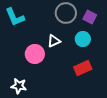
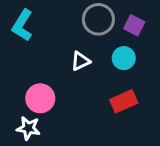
cyan L-shape: (15, 17) -> (22, 25), turned 55
pink circle: (35, 54) -> (40, 98), moved

